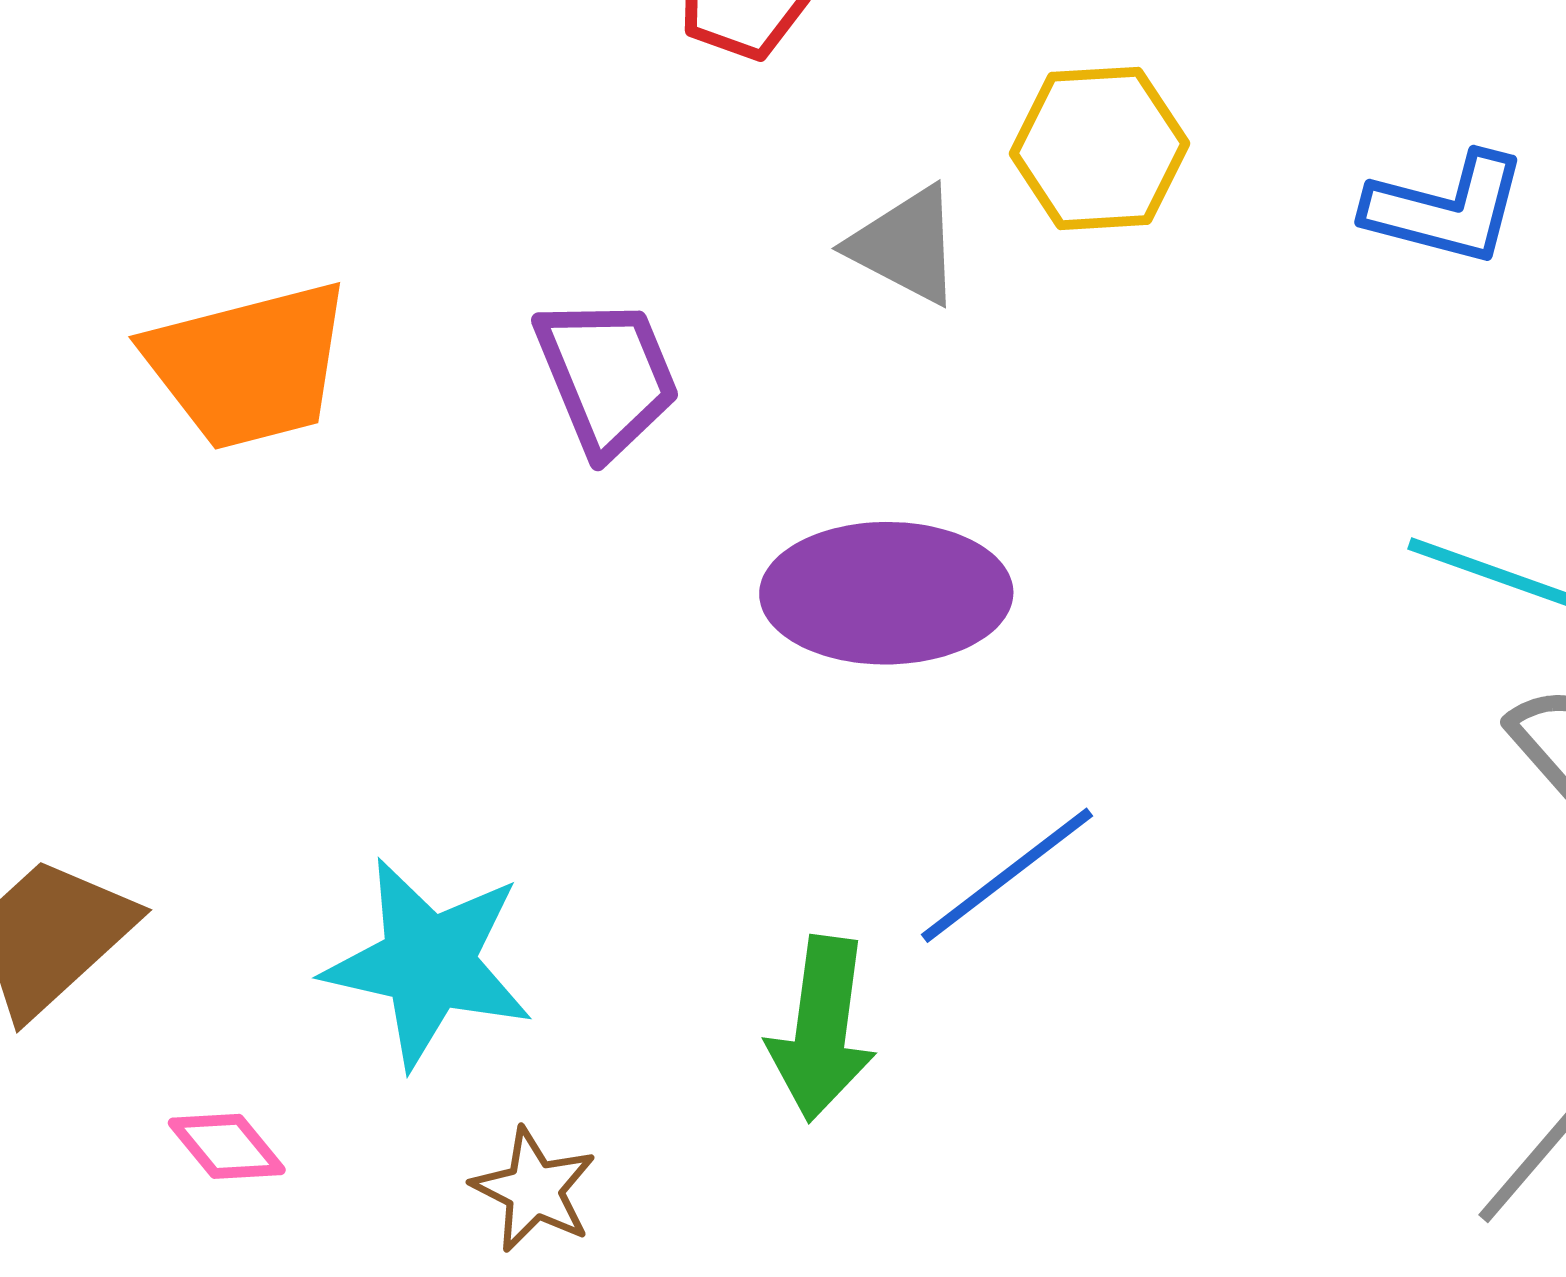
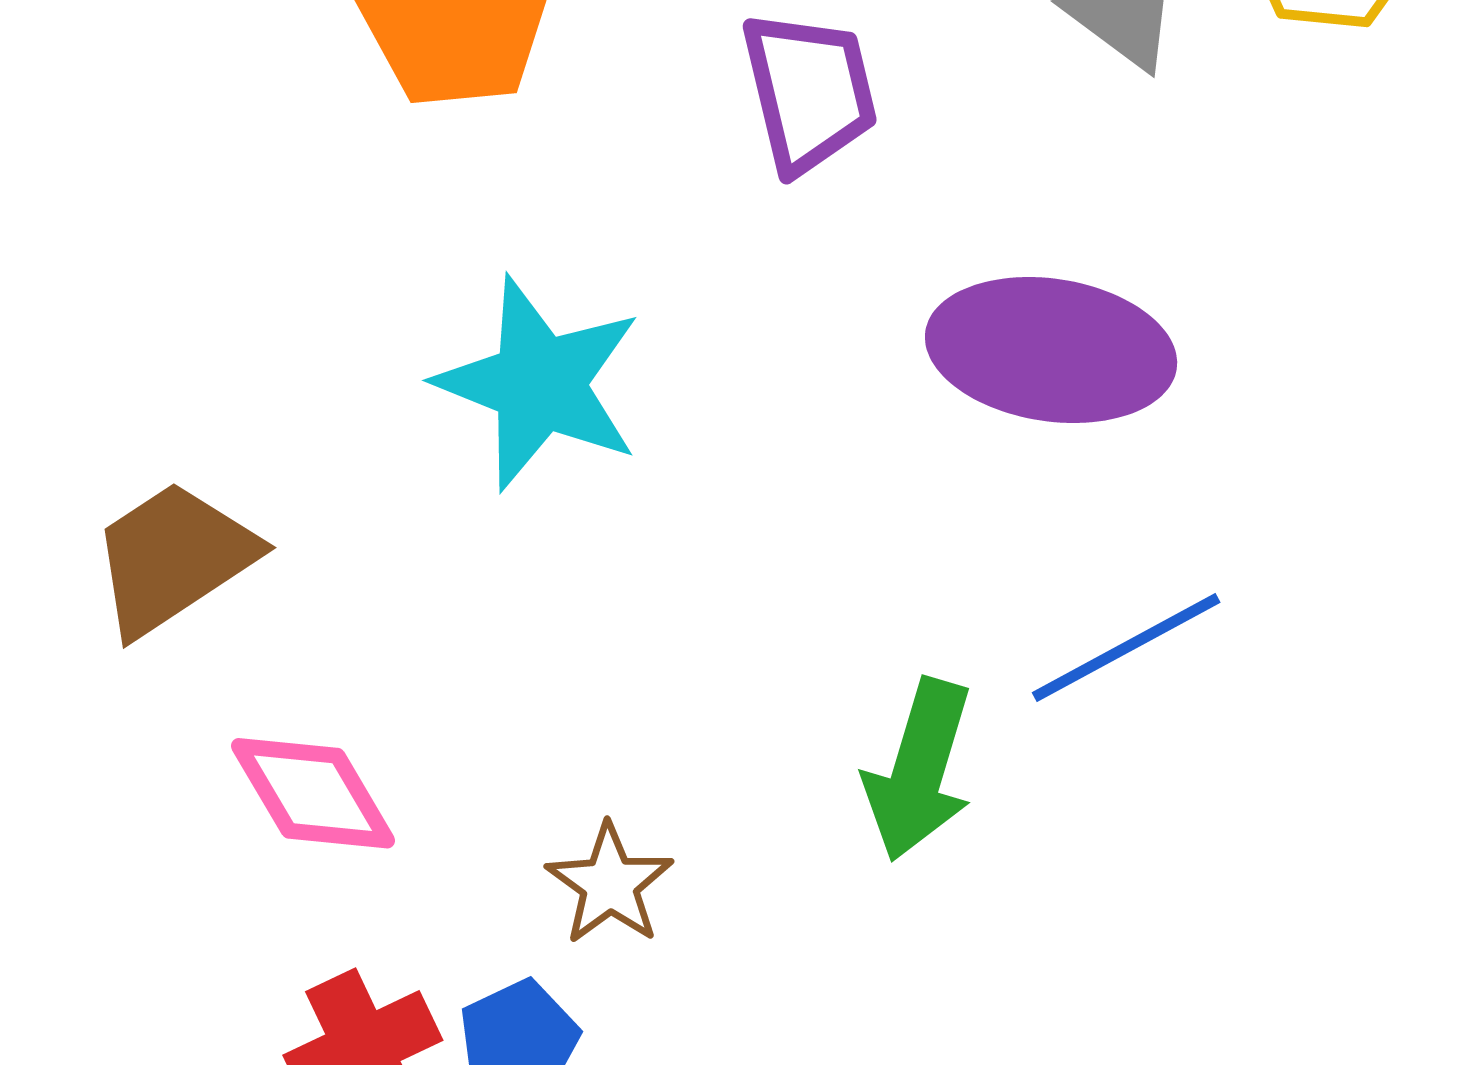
cyan star: (429, 963) -> (539, 384), moved
pink diamond: (227, 1146) -> (313, 793), size x1.5

